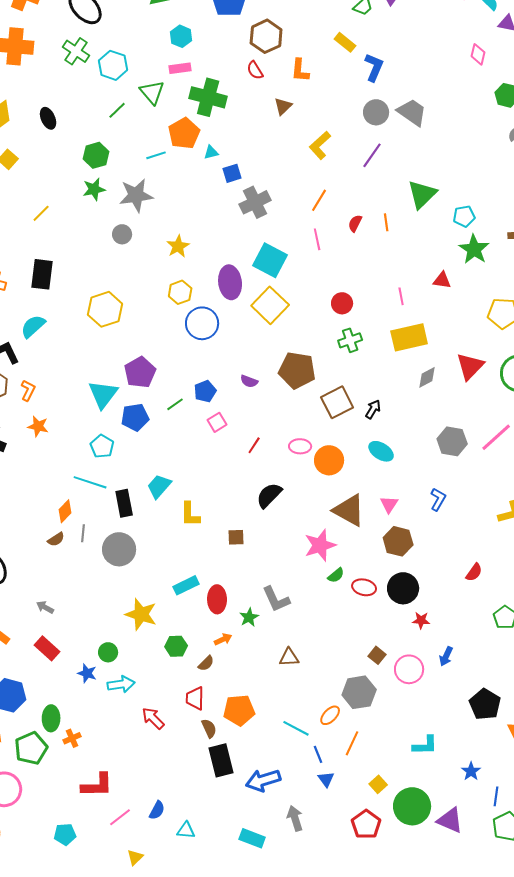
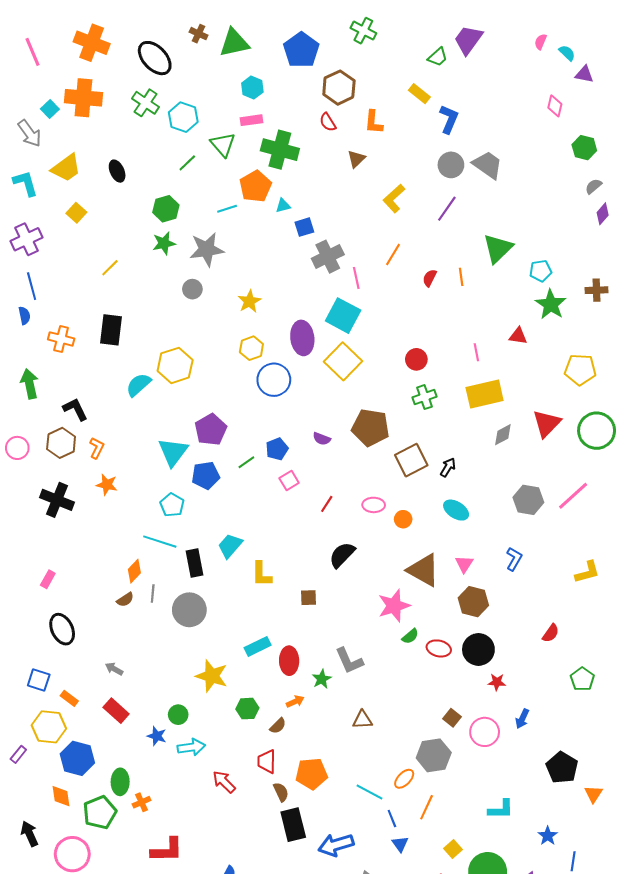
pink line: (317, 239) -> (356, 278), moved
cyan semicircle: (33, 326) -> (138, 385), moved
orange circle: (329, 460) -> (403, 519), size x0.6

